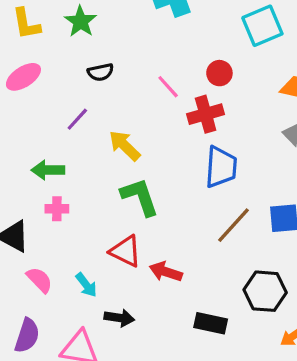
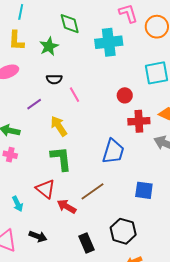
pink line: (168, 87) -> (74, 95), moved
red cross: (206, 114) -> (139, 121), moved
brown line: (234, 225) -> (93, 191), moved
black arrow: (119, 318) -> (38, 236), moved
black rectangle: (211, 323) -> (87, 243), turned 42

